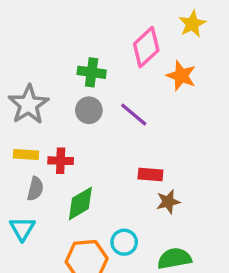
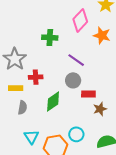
gray circle: (89, 110) -> (73, 80), moved
red cross: (61, 161) -> (36, 77), moved
green diamond: (80, 203) -> (53, 102), moved
cyan triangle: (22, 229) -> (31, 137), moved

